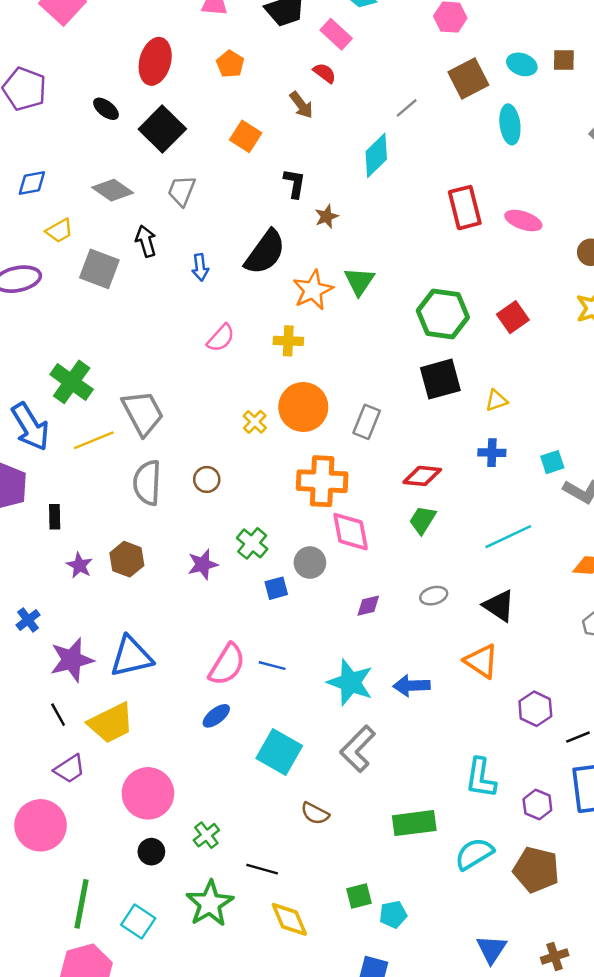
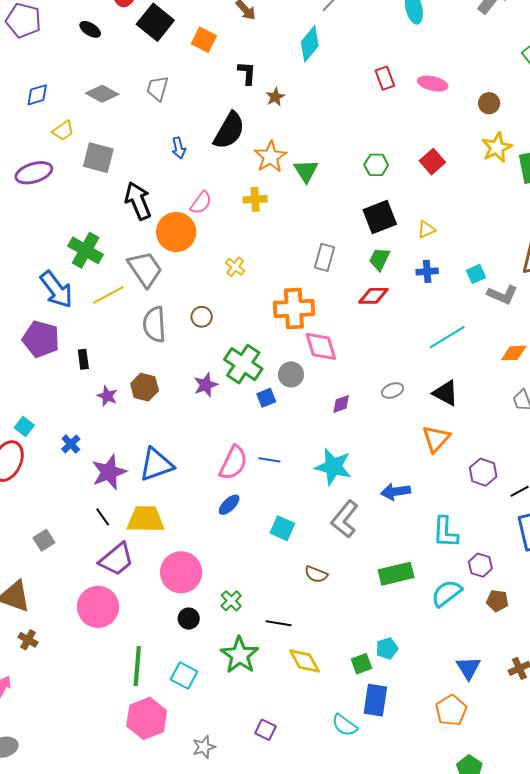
black square: (162, 129) -> (155, 22), moved
red rectangle: (465, 208) -> (385, 78), size x0.7
black arrow: (146, 241) -> (138, 201), moved, size x1.5
green triangle: (359, 281) -> (306, 171), moved
green hexagon: (443, 314) -> (376, 165), size x0.6
orange circle: (303, 407) -> (176, 232), moved
green trapezoid: (423, 520) -> (379, 259), moved
green cross: (252, 543) -> (243, 364), size x1.5
orange triangle: (481, 661) -> (436, 439), turned 44
blue arrow: (411, 686) -> (396, 492), moved
yellow trapezoid: (111, 723) -> (146, 519), turned -147
cyan square: (279, 752) -> (282, 528), size x0.7
purple trapezoid: (70, 769) -> (116, 559), size x1.4
purple hexagon: (537, 805) -> (480, 565), moved
brown pentagon: (536, 870) -> (497, 601), size x0.6
green square: (359, 896) -> (361, 664), moved

